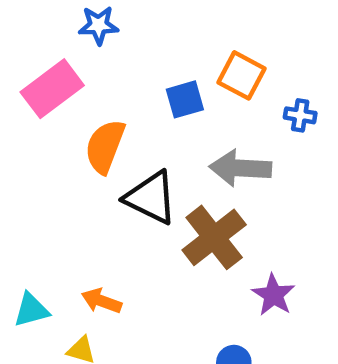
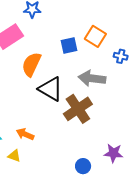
purple star: (273, 295) -> (113, 153), moved, turned -30

